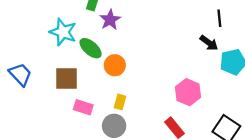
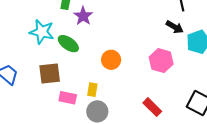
orange circle: (115, 65) -> (111, 60), moved
pink hexagon: (188, 92) -> (161, 61), moved
yellow rectangle: (120, 102) -> (92, 90), moved

